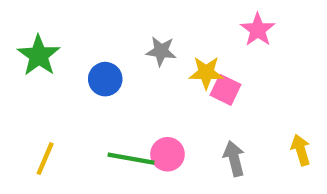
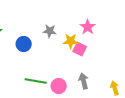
pink star: (258, 30) -> (88, 27), moved
yellow arrow: (301, 150) -> (115, 88), moved
pink circle: (168, 154) -> (59, 86), moved

